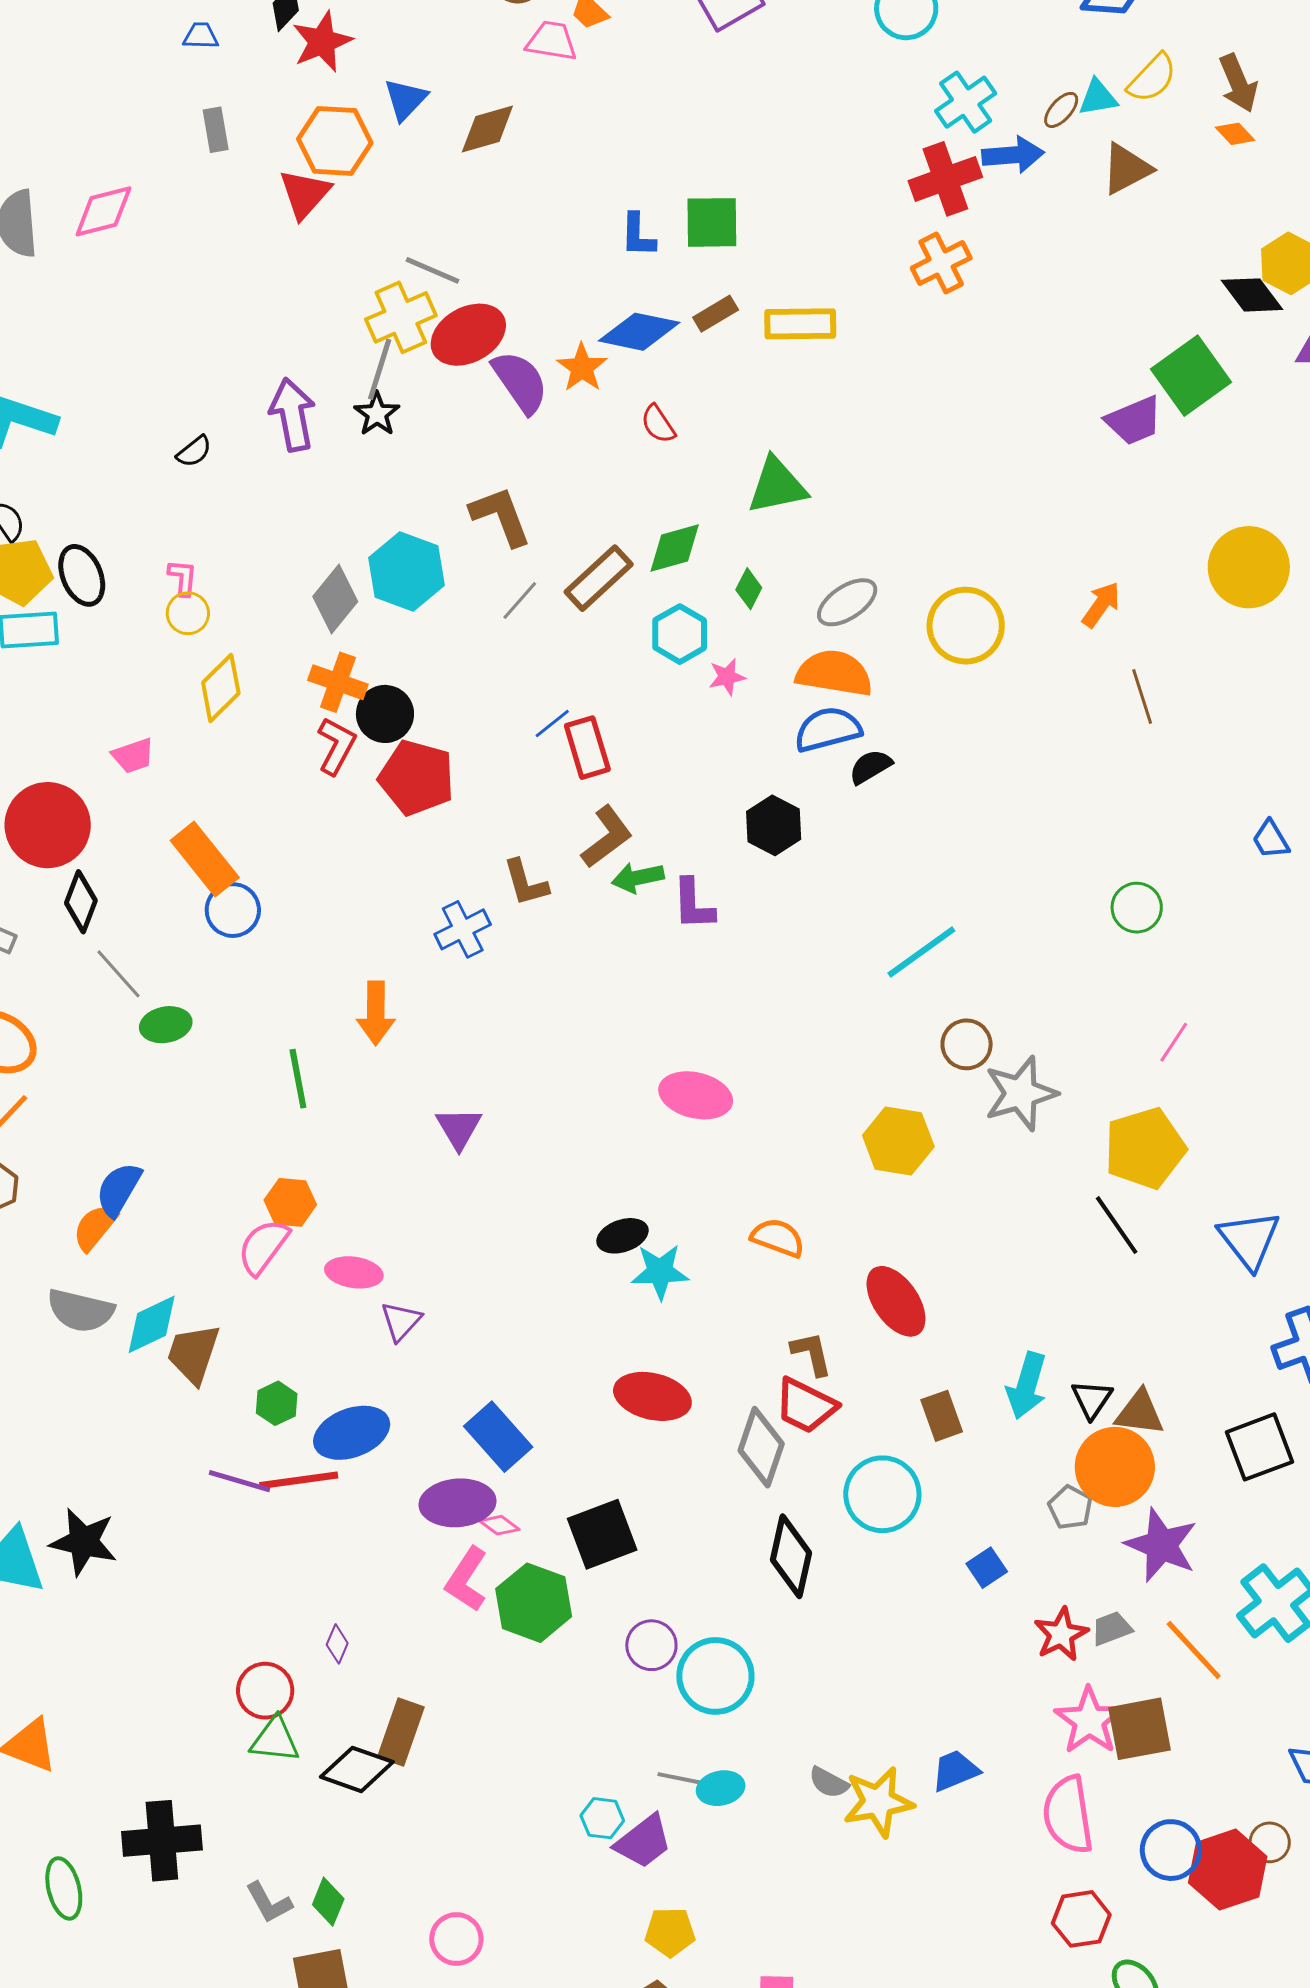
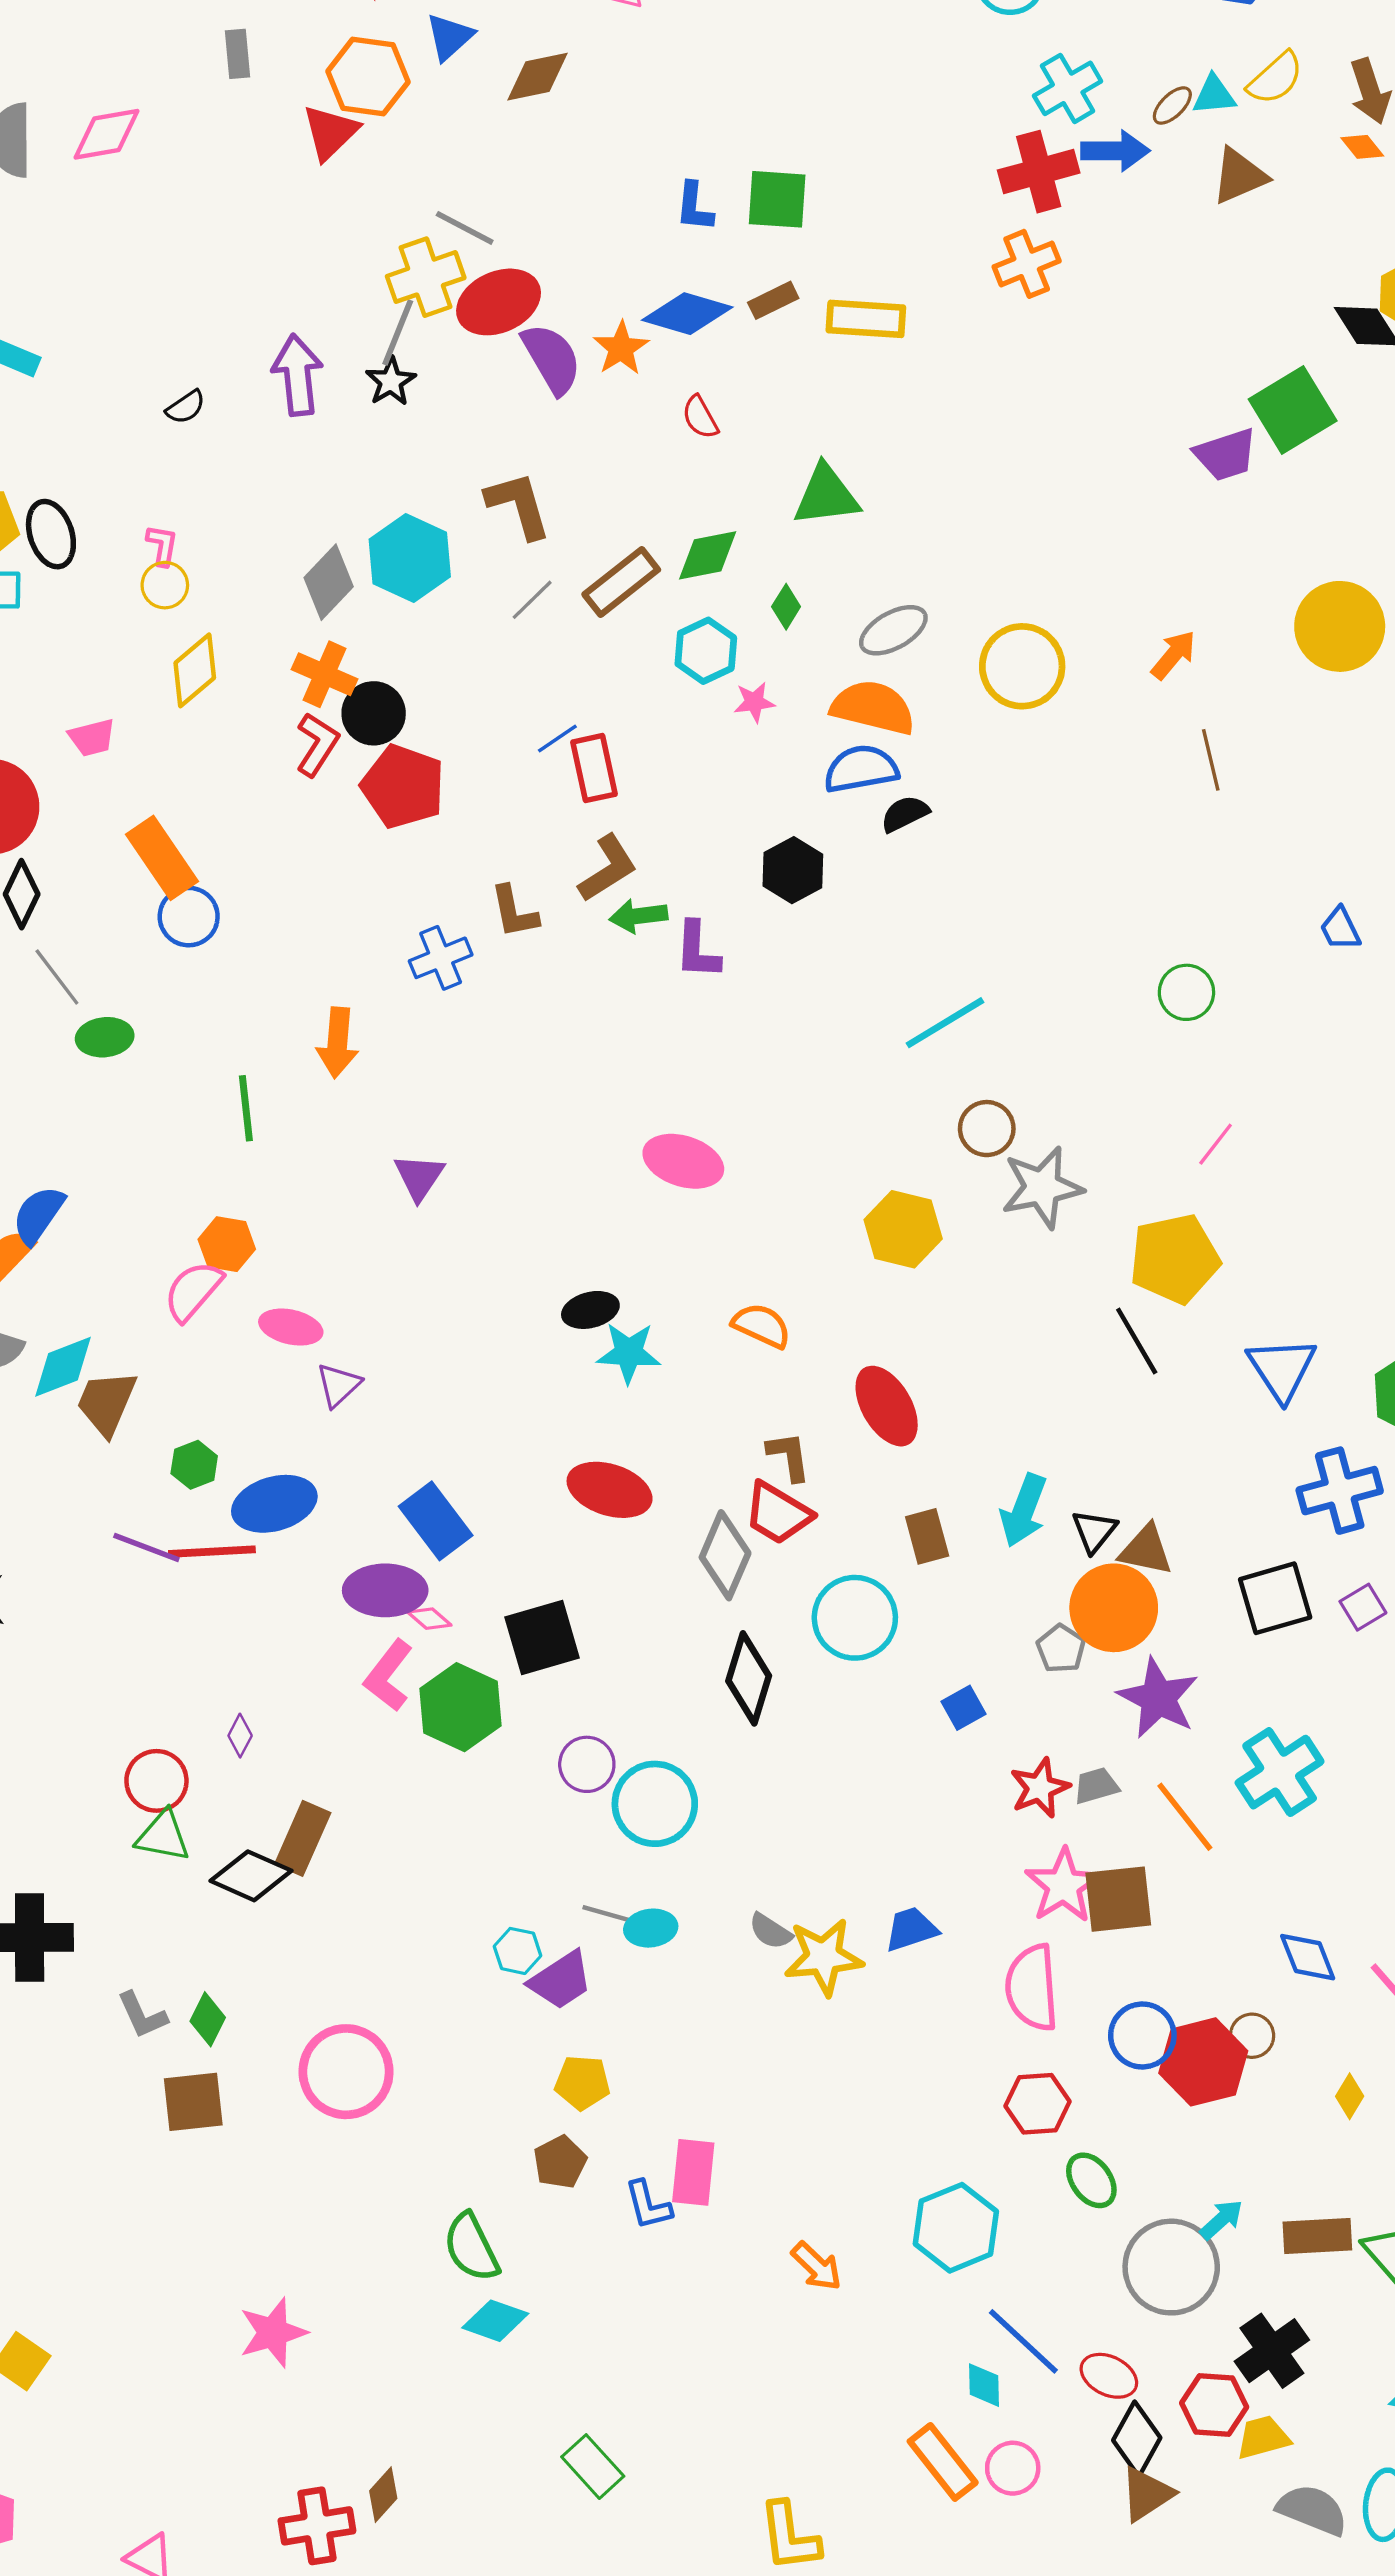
pink circle: (456, 1939) -> (346, 2072), size x1.6

